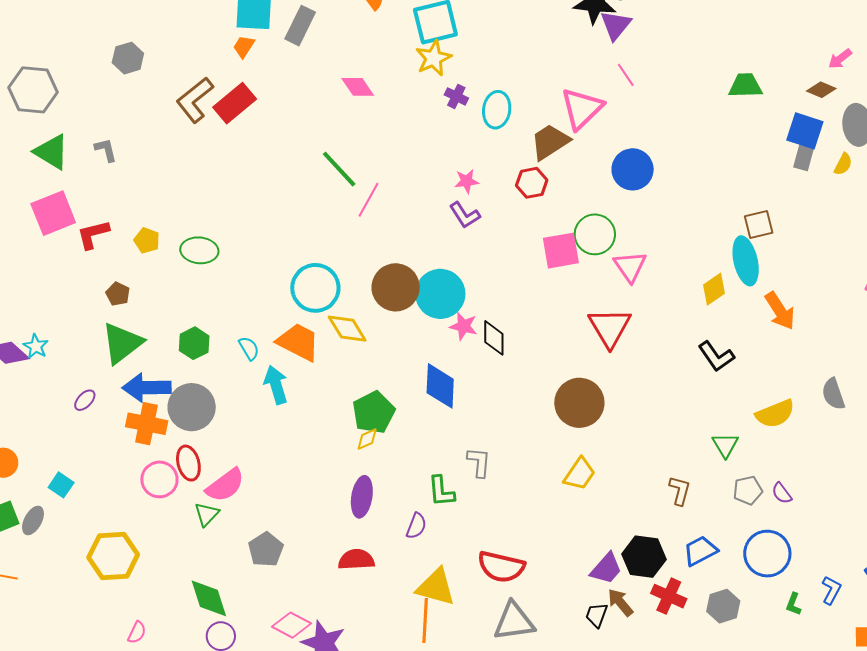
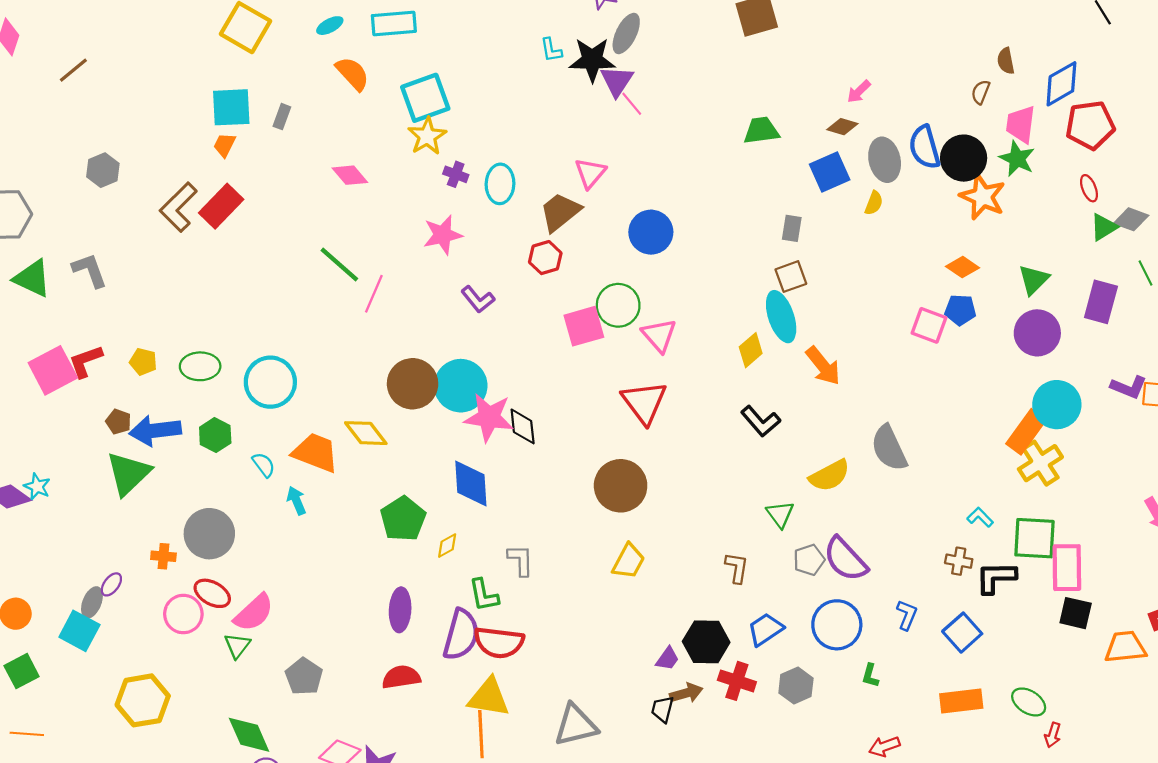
gray rectangle: (300, 26) -> (282, 117), size x0.6
pink line: (626, 75) -> (632, 104), moved
pink triangle: (582, 108) -> (590, 173), size x0.7
blue square: (805, 131) -> (830, 172), turned -36
gray L-shape: (106, 150) -> (90, 270), size x1.4
gray rectangle: (803, 158) -> (792, 228), moved
pink star: (467, 181) -> (443, 235), moved, size x1.5
pink square: (53, 213) -> (53, 370), moved
cyan circle: (315, 288) -> (270, 382), moved
pink star: (464, 326) -> (489, 417), size x1.6
green hexagon: (194, 343) -> (215, 435), moved
cyan arrow: (276, 385) -> (296, 501), size x0.7
blue arrow: (147, 388) -> (155, 431), moved
gray semicircle: (833, 394) -> (889, 448), size x1.4
purple ellipse: (85, 400) -> (111, 584), moved
orange cross: (147, 424) -> (163, 556), size x0.6
yellow diamond: (367, 439) -> (447, 546), moved
red ellipse: (188, 463) -> (212, 593), turned -40
cyan square: (61, 485) -> (79, 631), size x1.5
purple semicircle: (782, 493) -> (845, 559), size x2.0
gray ellipse: (33, 520) -> (92, 602), moved
purple semicircle: (416, 526) -> (461, 635), size x1.8
red semicircle: (501, 567) -> (499, 642), moved
purple trapezoid: (606, 569) -> (667, 659), size x0.7
blue L-shape: (831, 590) -> (907, 615), moved
brown arrow: (620, 602) -> (686, 693), turned 120

